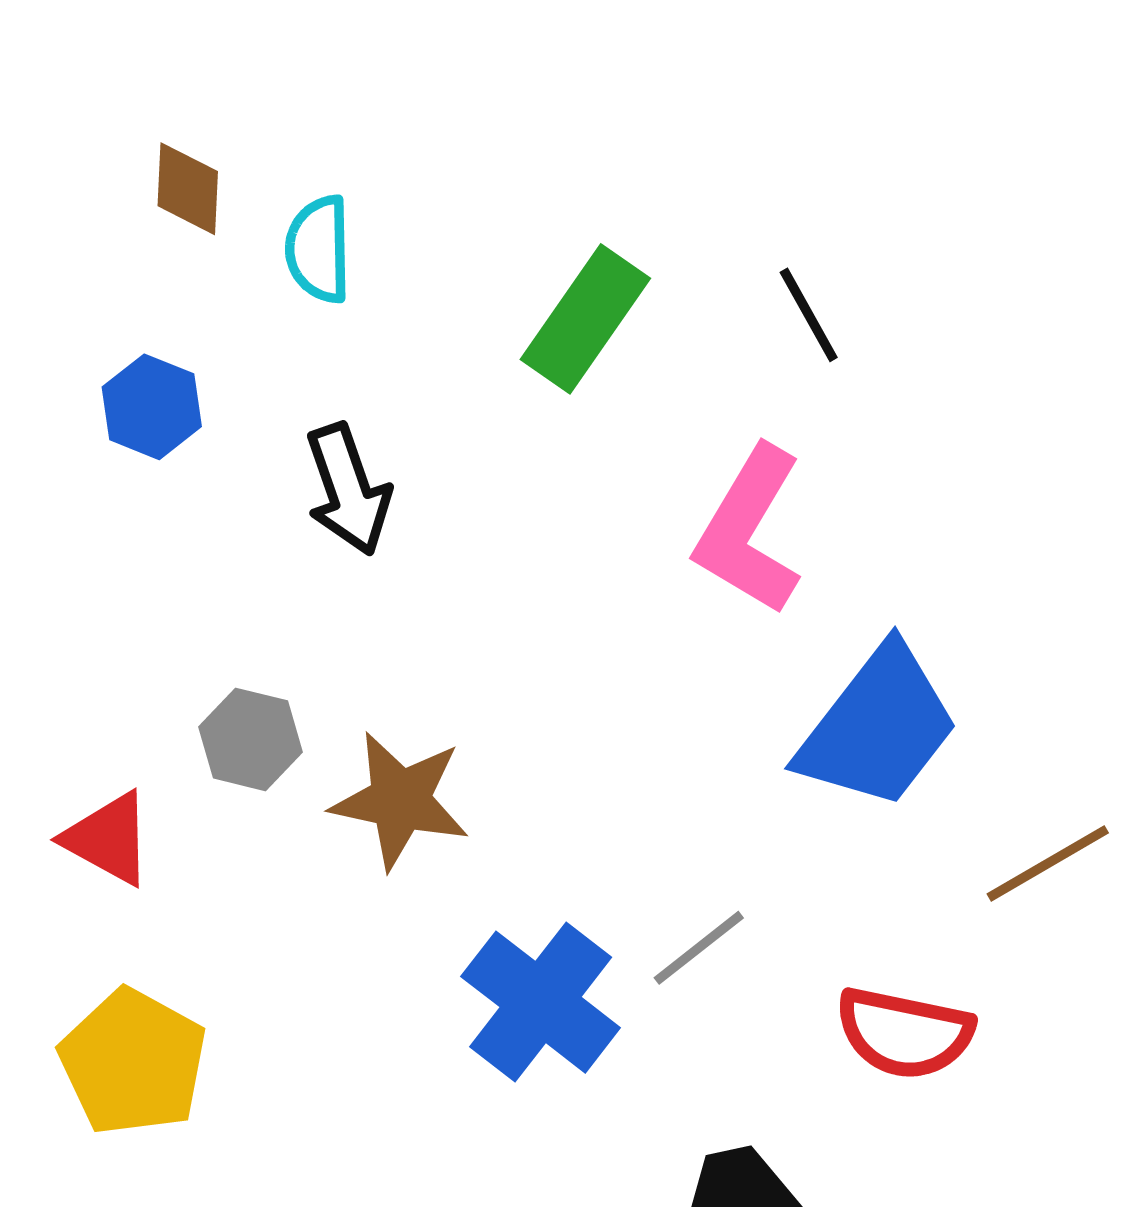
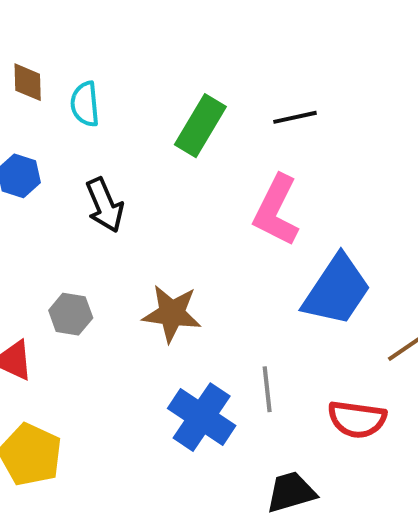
black line: (809, 315) -> (295, 117), turned -69
brown star: (400, 800) -> (172, 314), moved
gray line: (699, 948) -> (267, 389), turned -54

